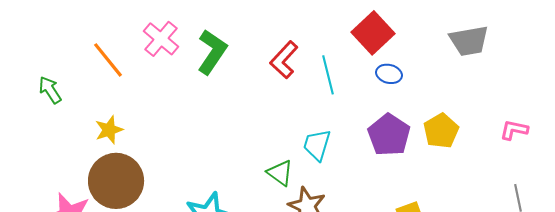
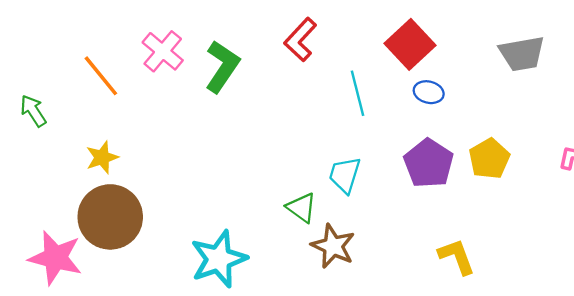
red L-shape: (284, 60) -> (300, 40), moved

